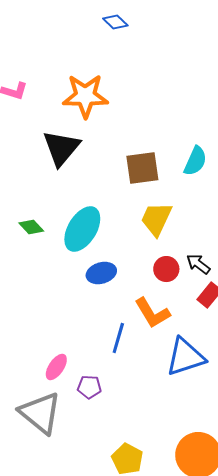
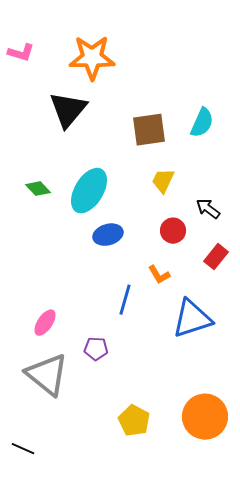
yellow trapezoid: (156, 219) -> (163, 181), size x0.7
black arrow: (198, 264) -> (208, 209), moved
orange L-shape: (152, 313) -> (159, 275), size x0.6
pink ellipse: (56, 367) -> (45, 323), moved

